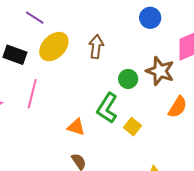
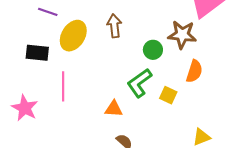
orange semicircle: (178, 107) -> (194, 71), moved
green L-shape: (107, 108) -> (139, 83), turned 36

